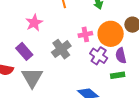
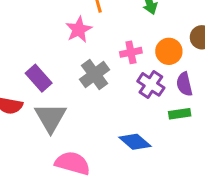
pink star: (34, 23) -> (79, 30), moved
orange circle: (111, 34) -> (169, 51), size x0.7

